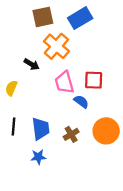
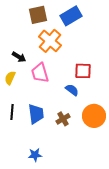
black arrow: (32, 64) -> (19, 57), moved
pink trapezoid: (64, 82) -> (40, 73), moved
blue star: (38, 157) -> (35, 155), moved

